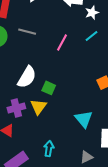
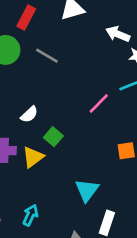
pink line: (62, 42) -> (99, 104), moved
white semicircle: (27, 77) -> (29, 114), size x0.6

